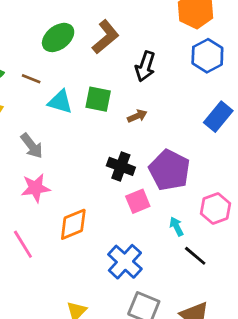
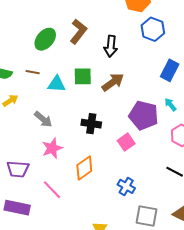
brown arrow: (137, 116) -> (113, 82), size x1.6
black cross: (121, 166) -> (91, 124), moved
cyan arrow: (176, 226) -> (170, 105), moved
blue cross: (125, 262) -> (126, 186), size x0.7

